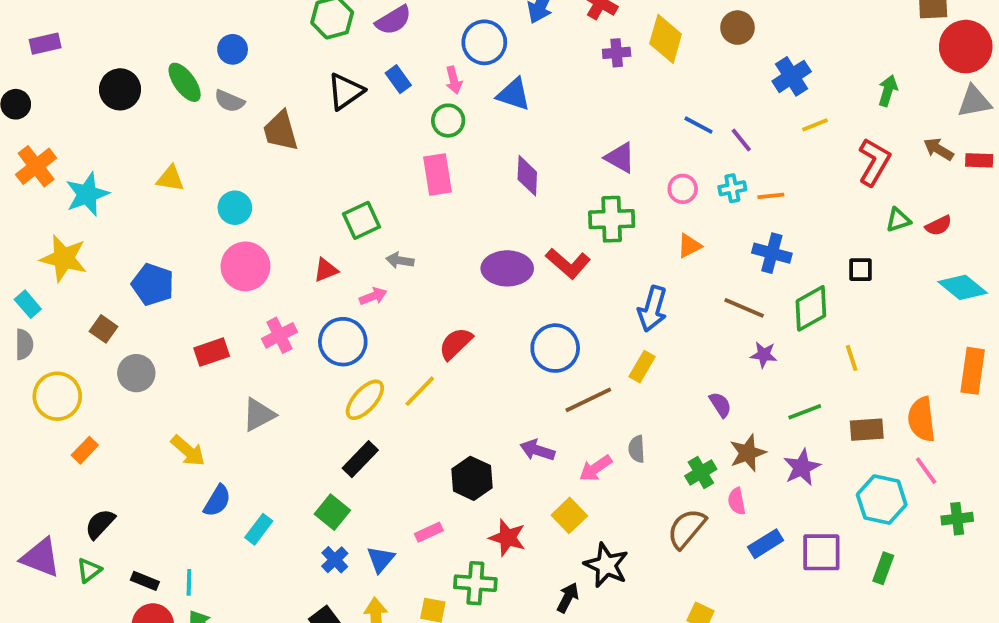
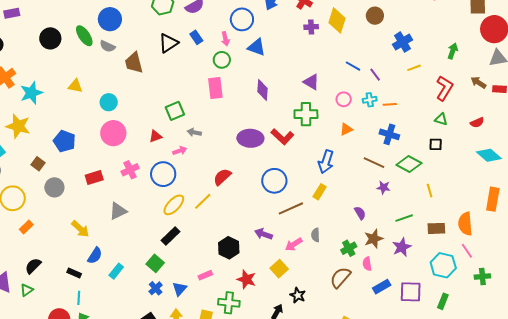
blue circle: (233, 49) -> (110, 19), size x1.5
green triangle: (898, 220) -> (441, 119), moved, turned 32
green diamond: (811, 308) -> (409, 164), turned 55
black star: (606, 565) -> (298, 295), size x0.7
black rectangle: (145, 581) -> (74, 273), moved

